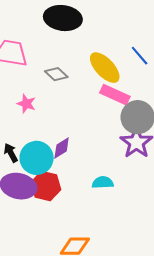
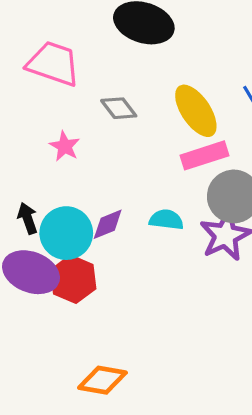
pink rectangle: (115, 95) -> (204, 155), turned -52
cyan semicircle: (103, 183) -> (166, 220), moved

